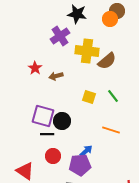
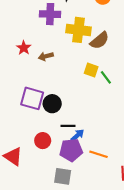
purple cross: (60, 36) -> (50, 14), turned 36
yellow square: (89, 97) -> (91, 70), moved
orange line: (111, 130) -> (99, 154), moved
black line: (47, 134) -> (68, 126), moved

